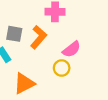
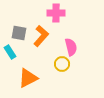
pink semicircle: (72, 49) -> (71, 47), turned -66

